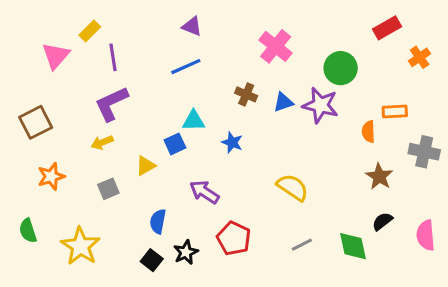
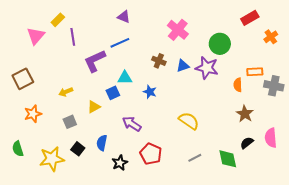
purple L-shape: (111, 104) -> (95, 61), moved
gray cross: (424, 152) -> (274, 86), moved
pink semicircle: (426, 235) -> (271, 138), moved
yellow star: (81, 246) -> (52, 159), turned 30
black square: (152, 260) -> (78, 149), moved

